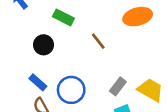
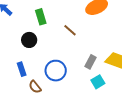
green rectangle: (63, 17) -> (41, 17), turned 56
blue rectangle: (38, 82) -> (22, 69), moved, turned 40

